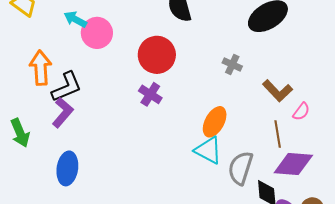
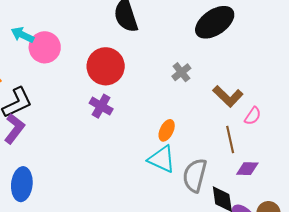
gray cross: (232, 64) -> (181, 72), turned 30
orange ellipse: (215, 122) -> (167, 130), size x0.7
purple diamond: (293, 164) -> (247, 169), size x0.6

